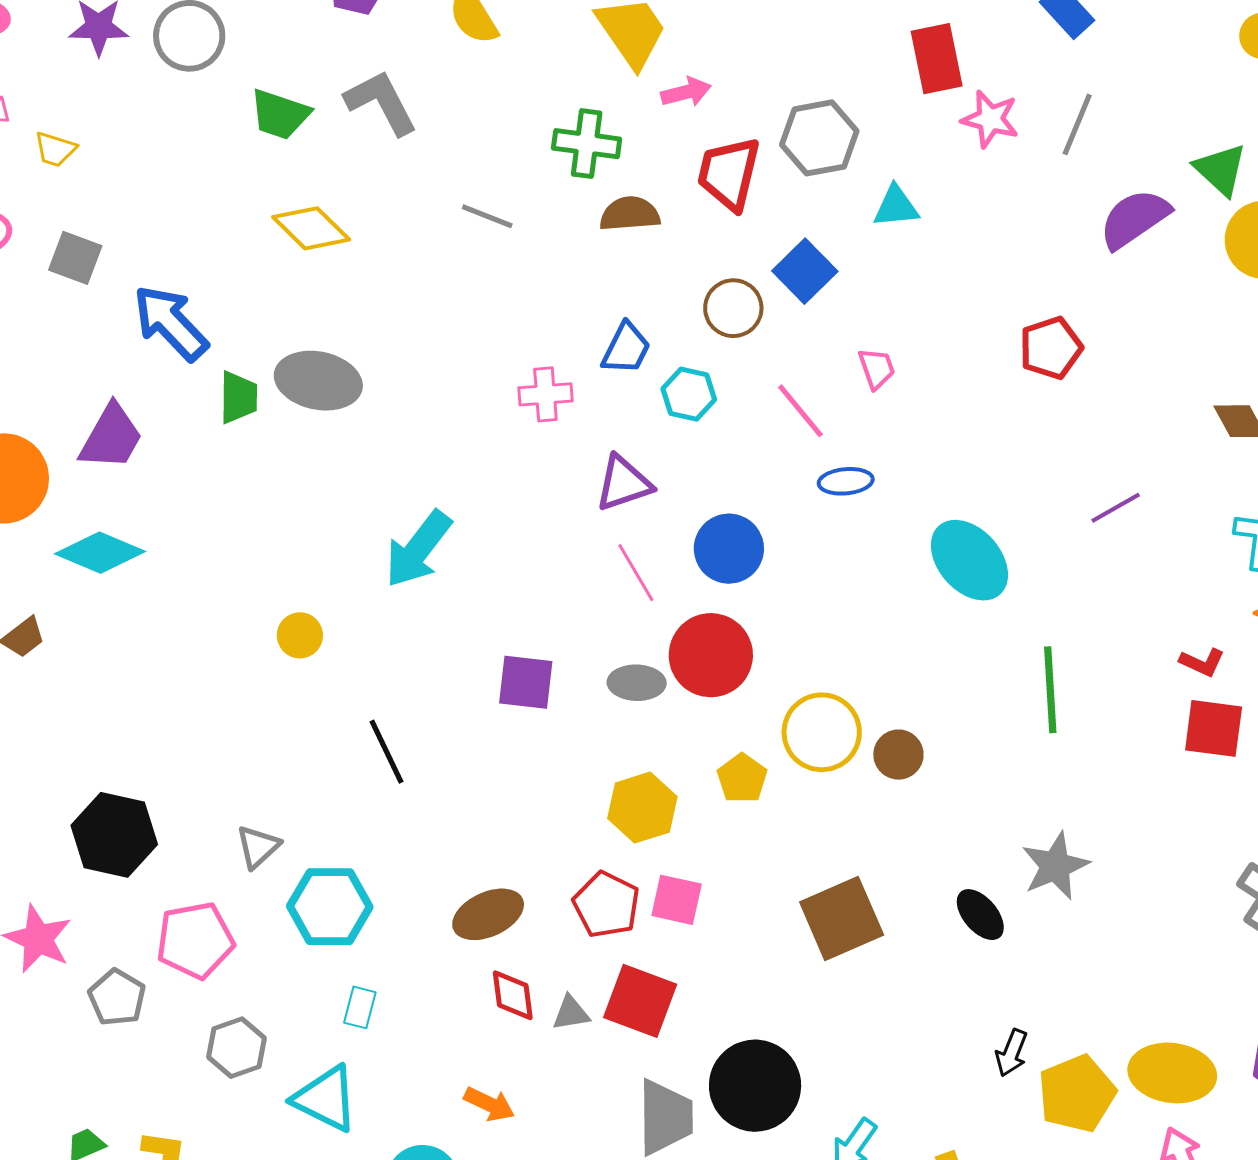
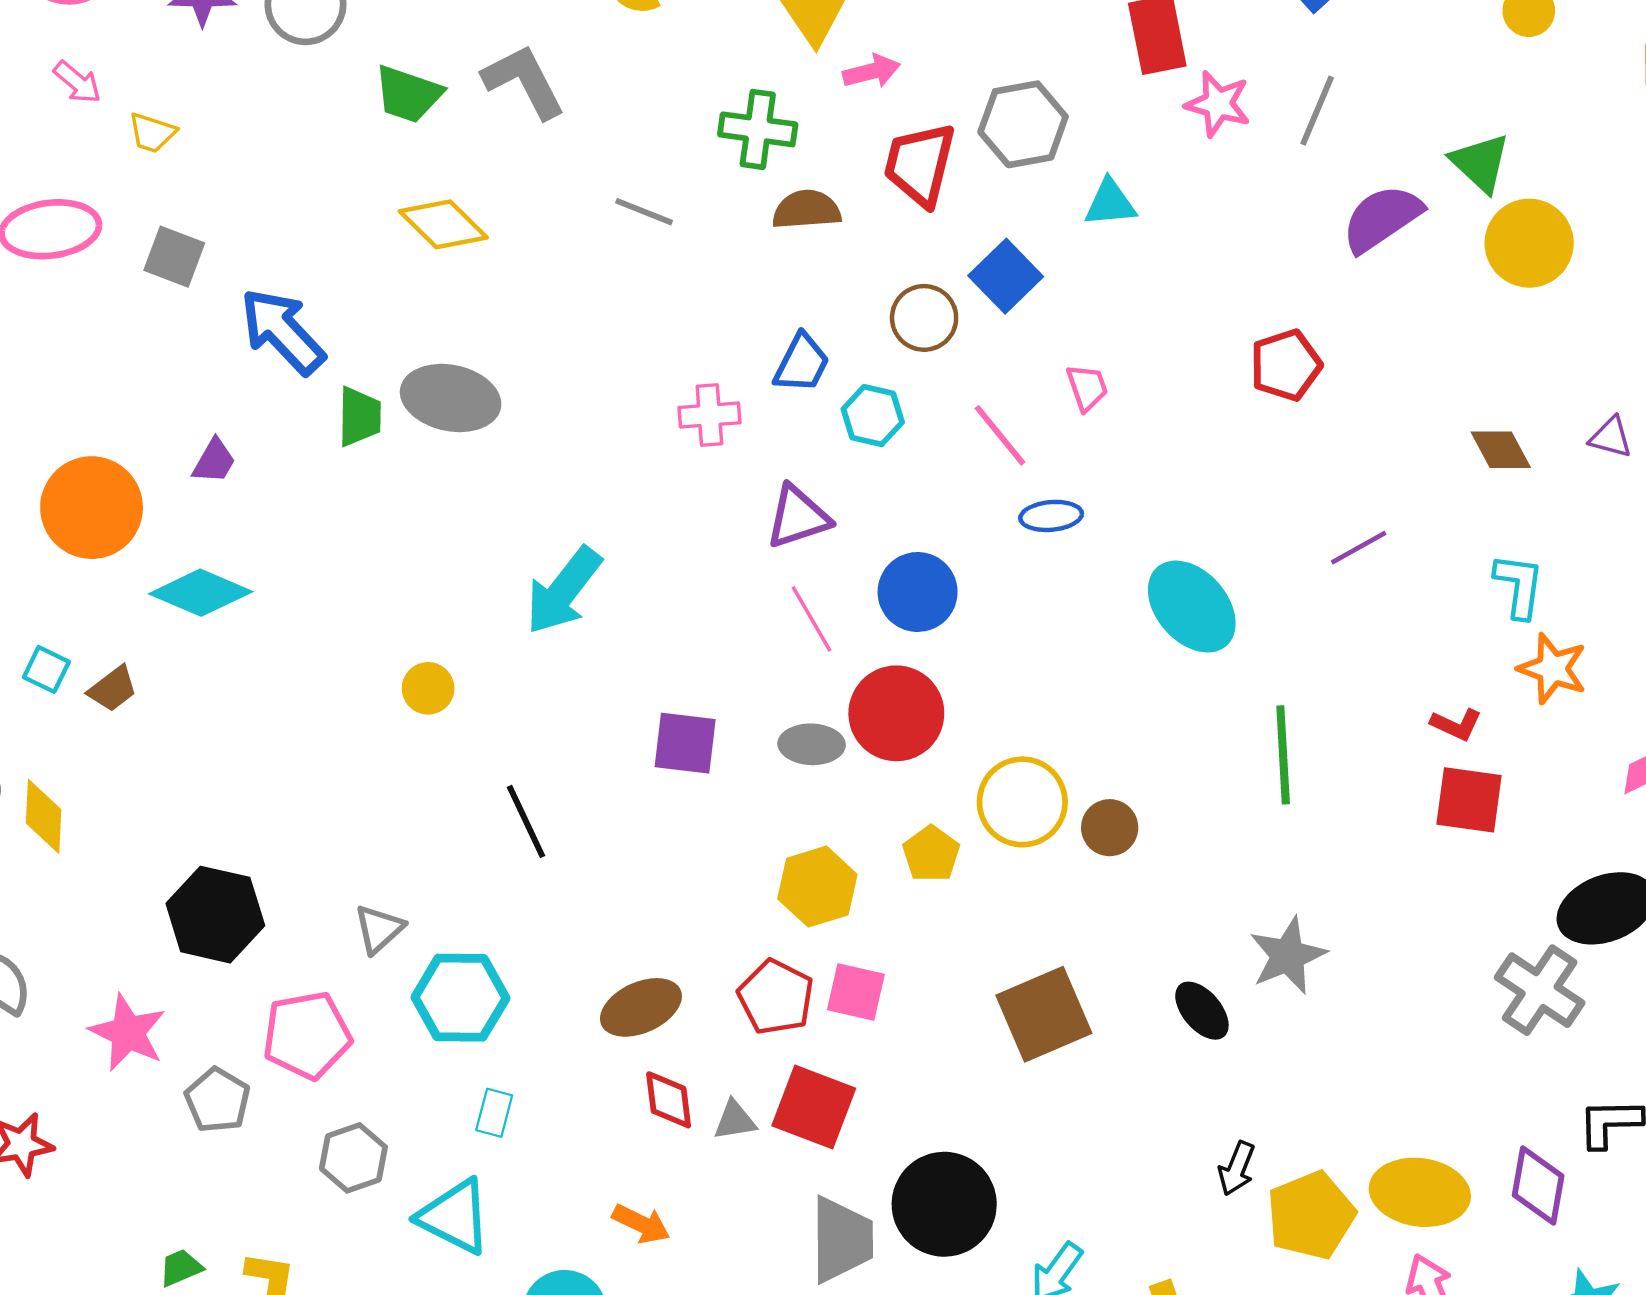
purple trapezoid: (111, 437) -> (214, 461), size x0.6

